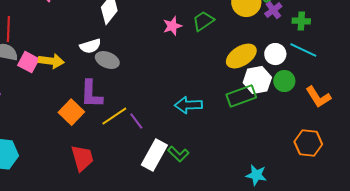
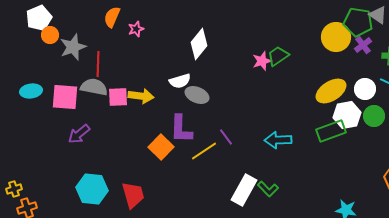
green trapezoid: (203, 21) -> (278, 56), moved
pink square: (28, 62) -> (118, 97), turned -30
purple line: (136, 121) -> (226, 137), moved
red trapezoid: (82, 158) -> (133, 195), moved

